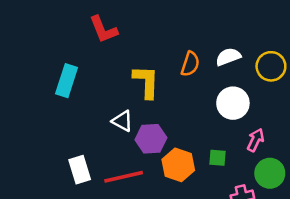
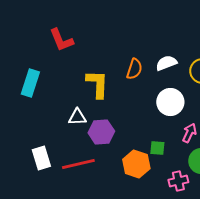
white triangle: (122, 121) -> (77, 117), turned -30
orange hexagon: (178, 165) -> (136, 164), moved

